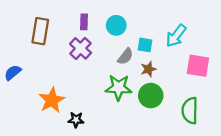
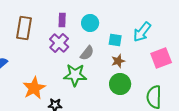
gray semicircle: (125, 56) -> (87, 53), moved
pink square: (198, 66) -> (161, 58), turned -30
green star: (119, 88) -> (75, 75), moved

